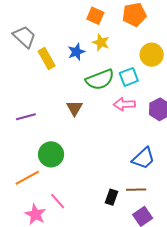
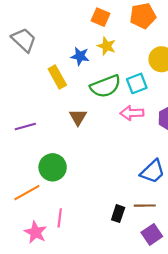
blue star: (76, 52) -> (80, 56), turned 30
yellow rectangle: (47, 58) -> (57, 77), moved
pink line: (58, 201) -> (60, 218), turned 48

